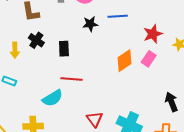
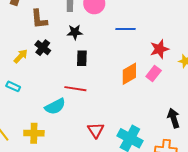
black star: (90, 24) -> (75, 32), moved
black rectangle: (64, 49) -> (82, 58), moved
yellow arrow: (15, 50) -> (21, 56), turned -140

